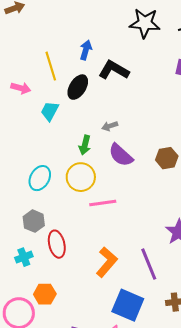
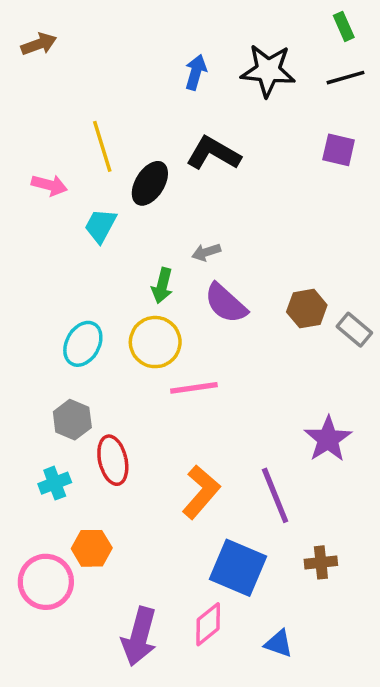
blue arrow: (86, 50) -> (196, 72), moved

